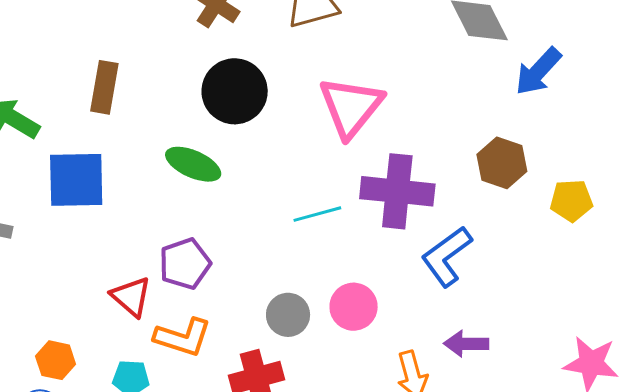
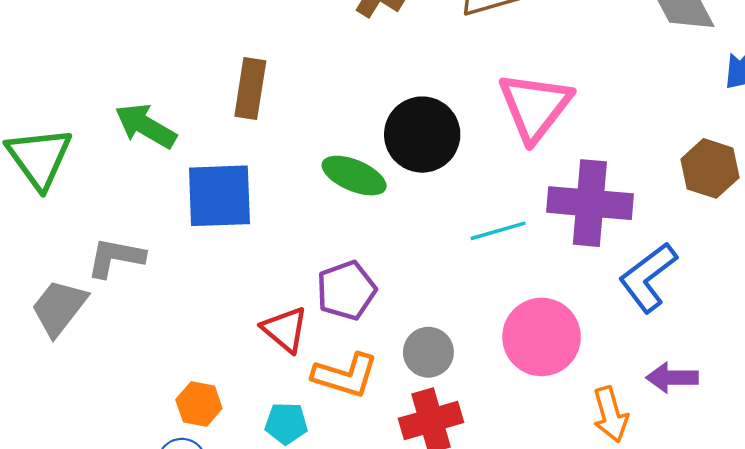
black circle: (235, 91) -> (422, 135), moved
pink circle: (354, 307) -> (542, 337), size x1.4
gray circle: (288, 315) -> (428, 352), moved

